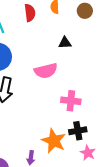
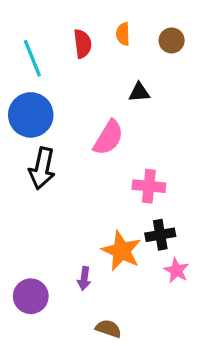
pink semicircle: (46, 71) -> (108, 138), turned -45

